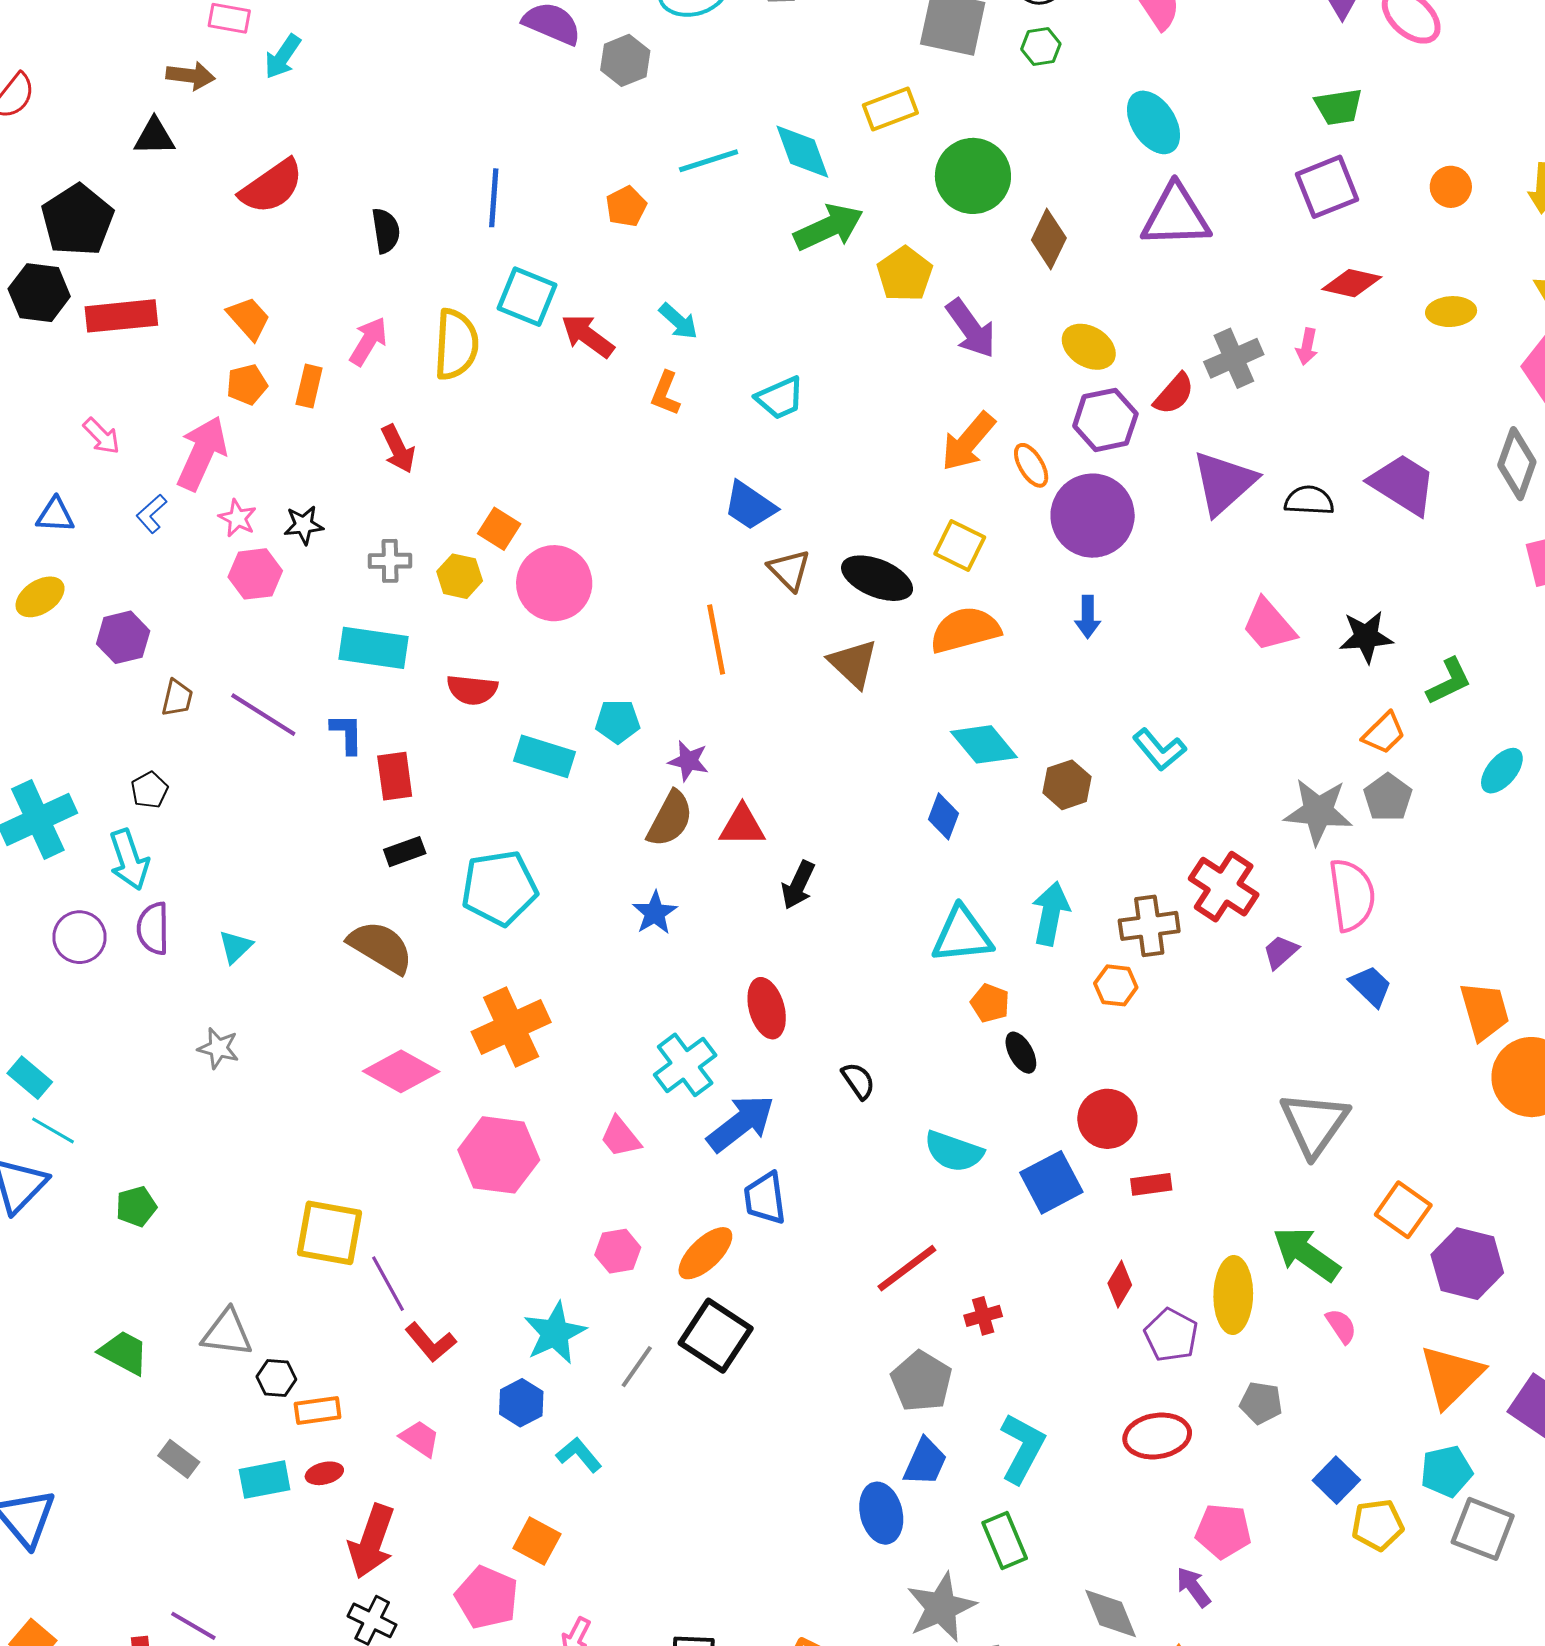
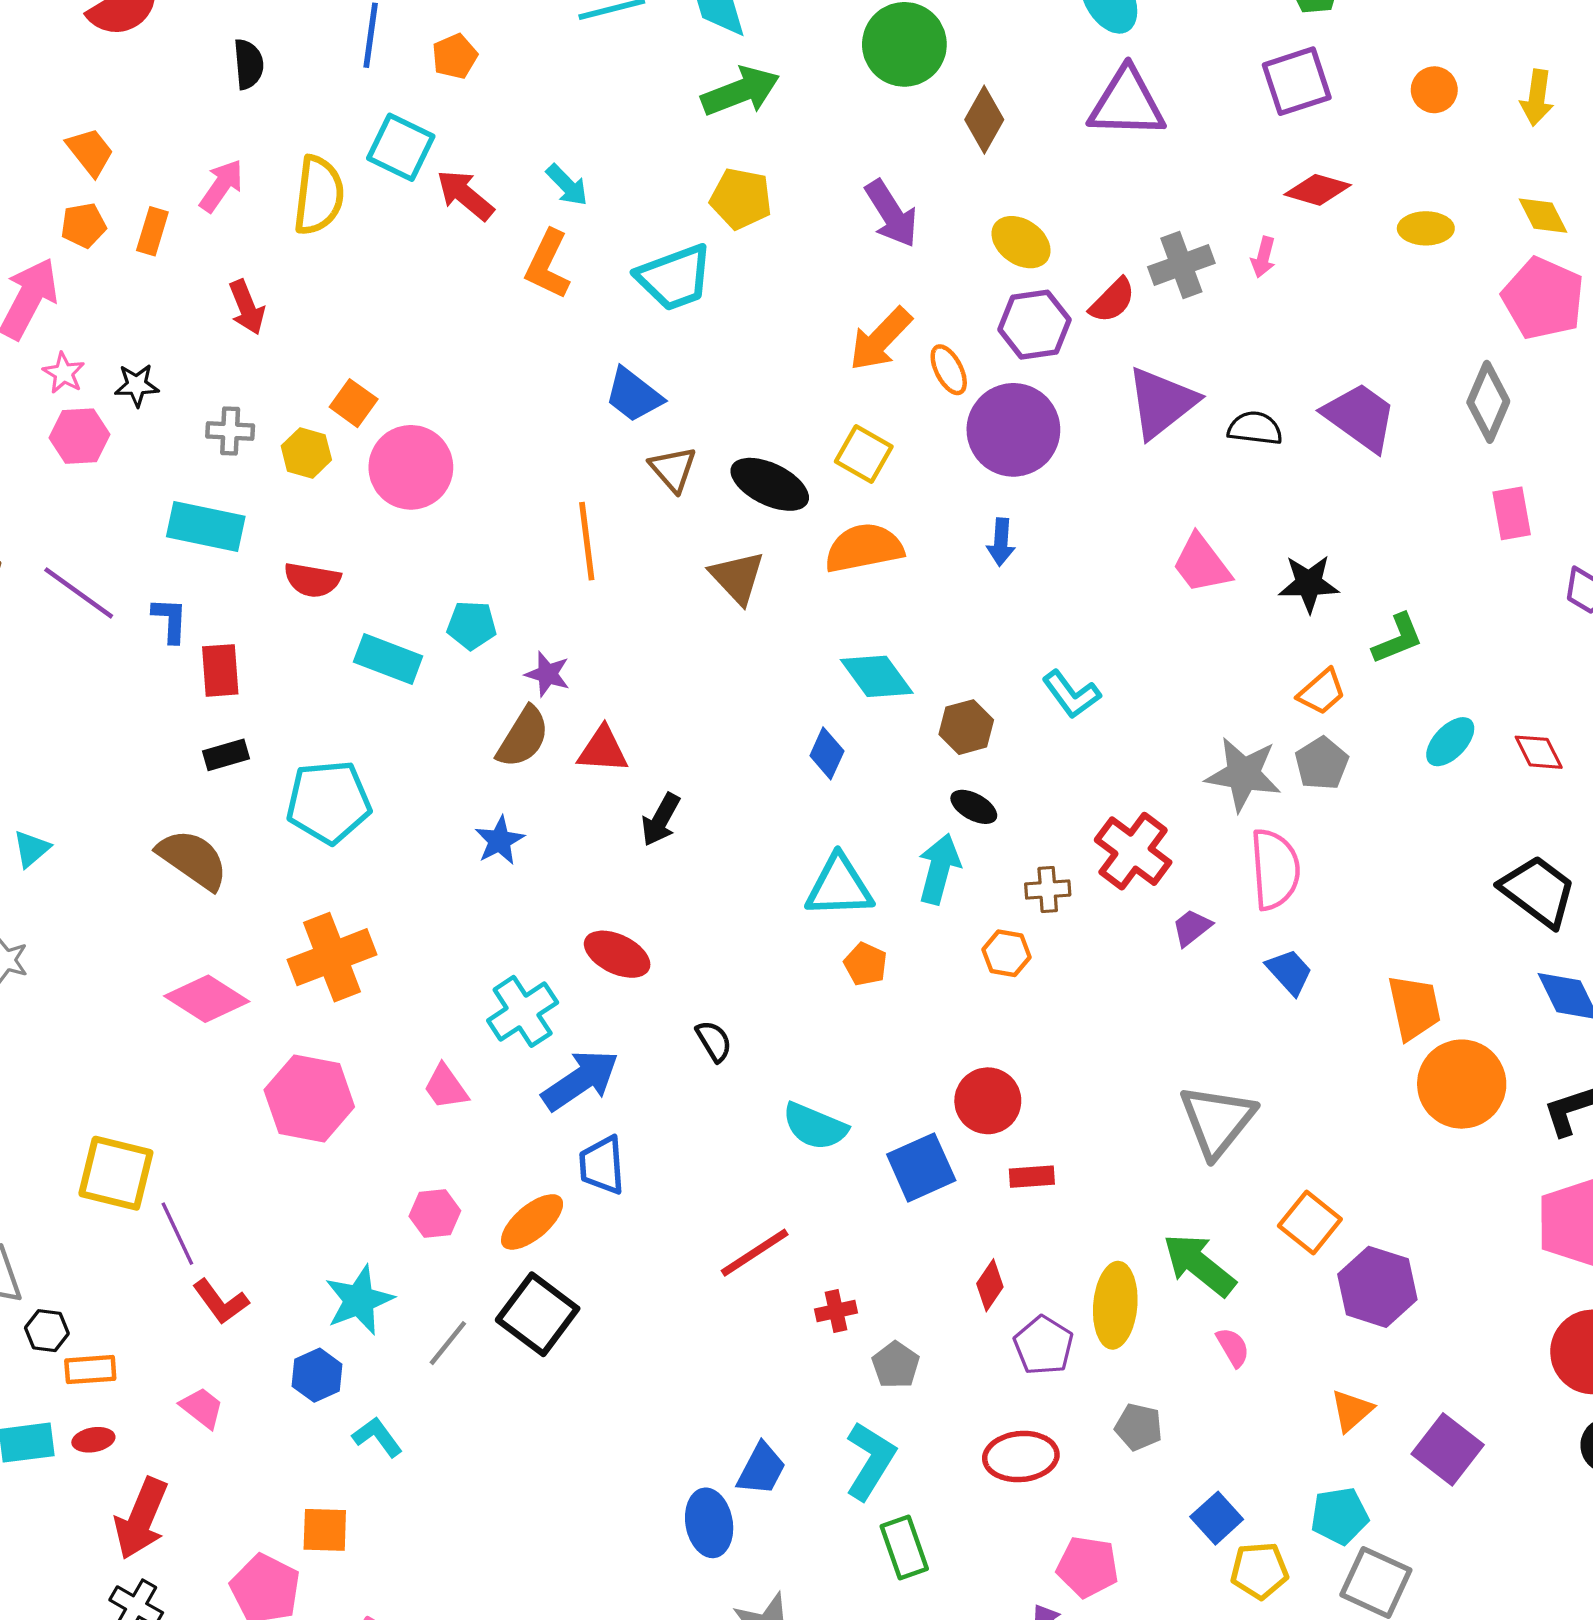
orange pentagon: (626, 206) -> (455, 56), moved
yellow pentagon: (905, 274) -> (741, 199), moved, turned -30
orange L-shape: (666, 393) -> (548, 264), size x1.4
cyan trapezoid: (780, 398) -> (675, 278), size x1.4
brown cross: (1149, 926) -> (1048, 889), size x0.7
red ellipse: (767, 1008) -> (617, 954), turned -52
black ellipse: (1021, 1053) -> (974, 807), moved, turned -36
orange triangle: (1451, 1376) -> (1352, 1411), size x0.6
gray pentagon: (921, 1381) -> (896, 1365), moved, size x0.7
green rectangle: (1005, 1540) -> (904, 1548), moved
orange square: (537, 1541) -> (325, 1530), turned -30

